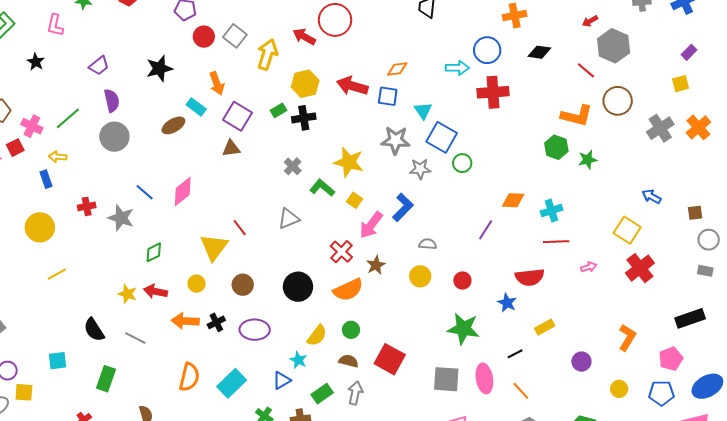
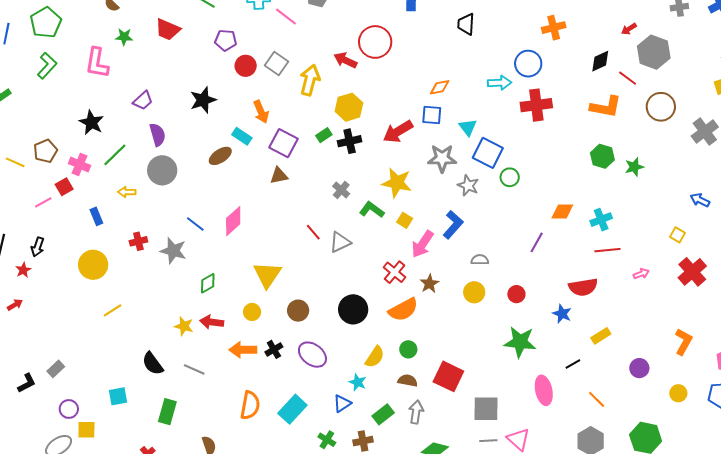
pink L-shape: (55, 25) -> (97, 63), size x1.4
black diamond: (539, 52) -> (600, 61), moved, turned -30
black star: (36, 62) -> (91, 122), moved, size x1.4
red arrow: (352, 86) -> (398, 132), moved, turned -44
orange L-shape: (577, 116) -> (606, 107), moved
yellow arrow: (58, 157) -> (127, 192), moved
gray star: (420, 169) -> (468, 185), turned 30
red line: (240, 228) -> (313, 232), moved
yellow square: (627, 230) -> (677, 235), size x0.6
purple ellipse: (255, 330) -> (312, 355), turned 40
gray square: (446, 379) -> (486, 409), moved
orange line: (521, 391) -> (597, 399), moved

